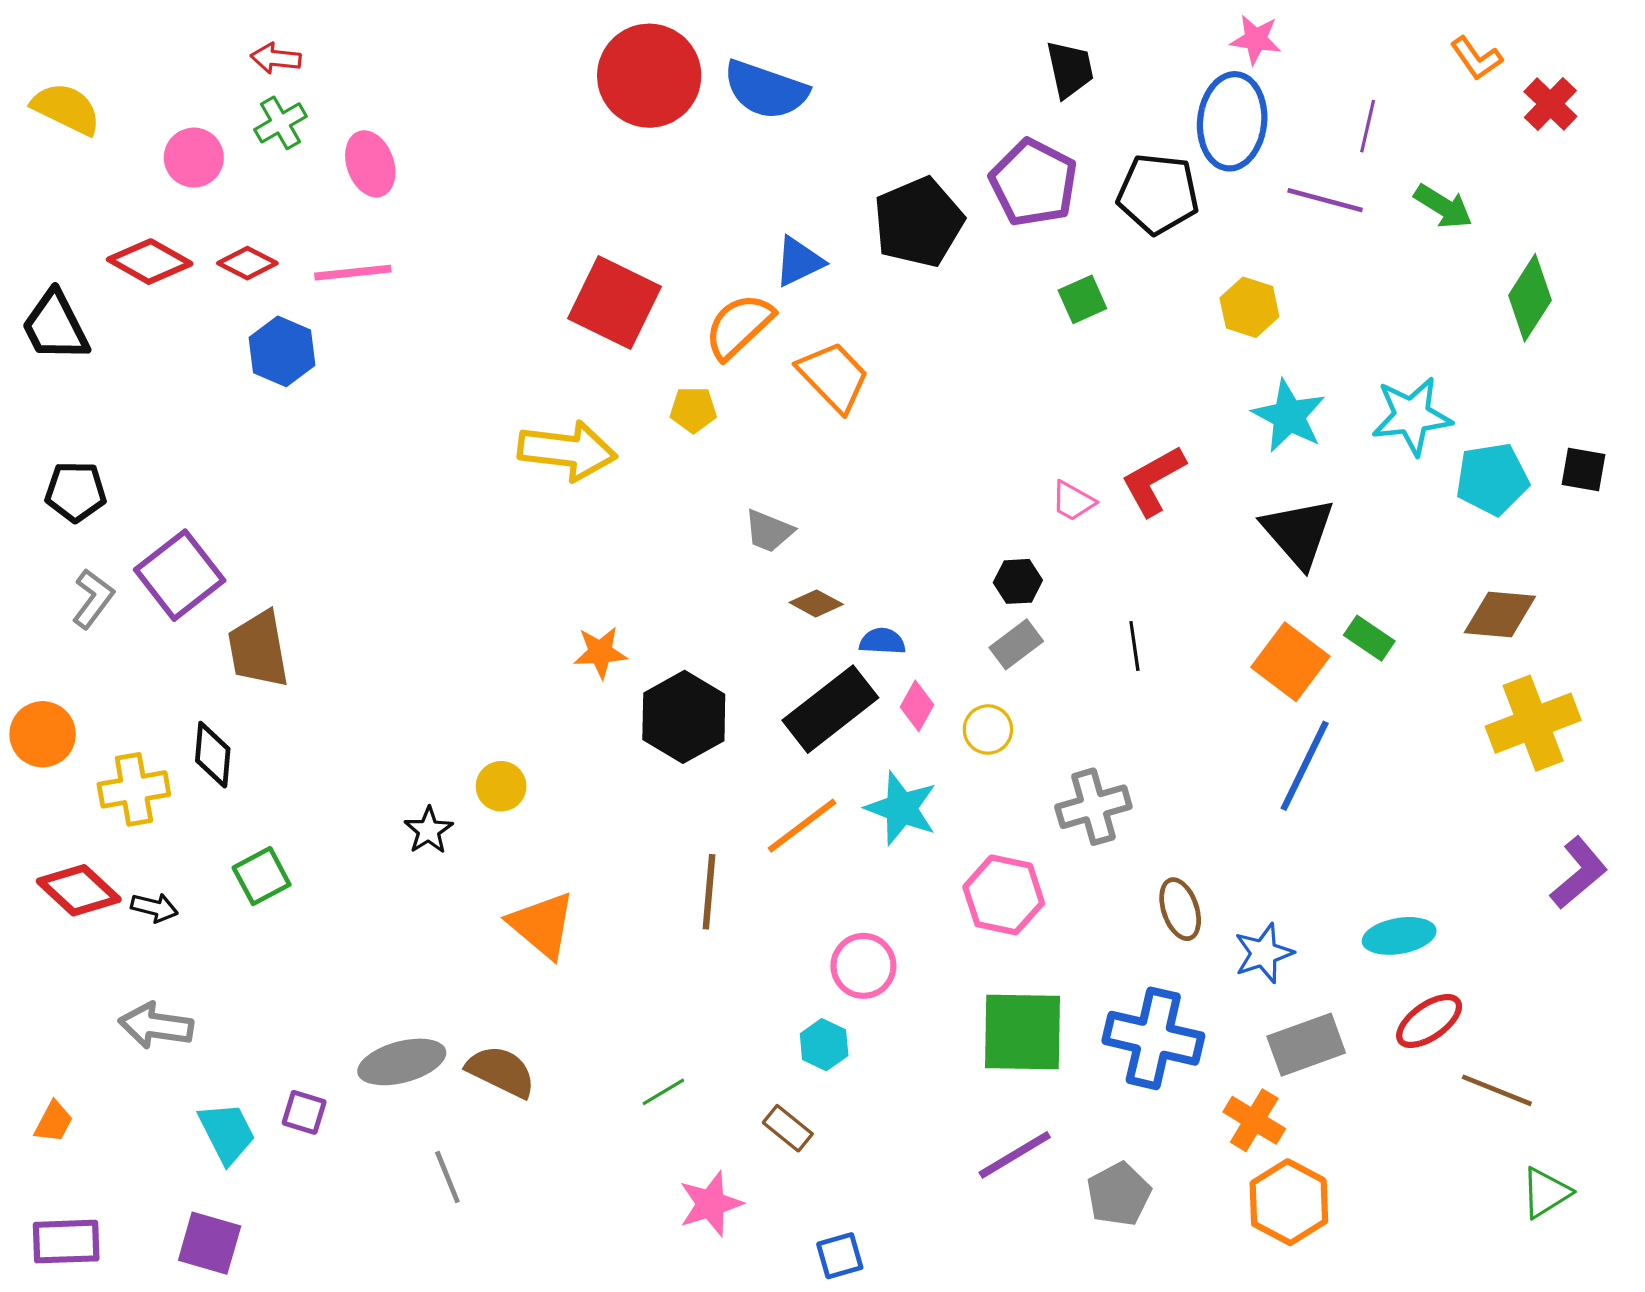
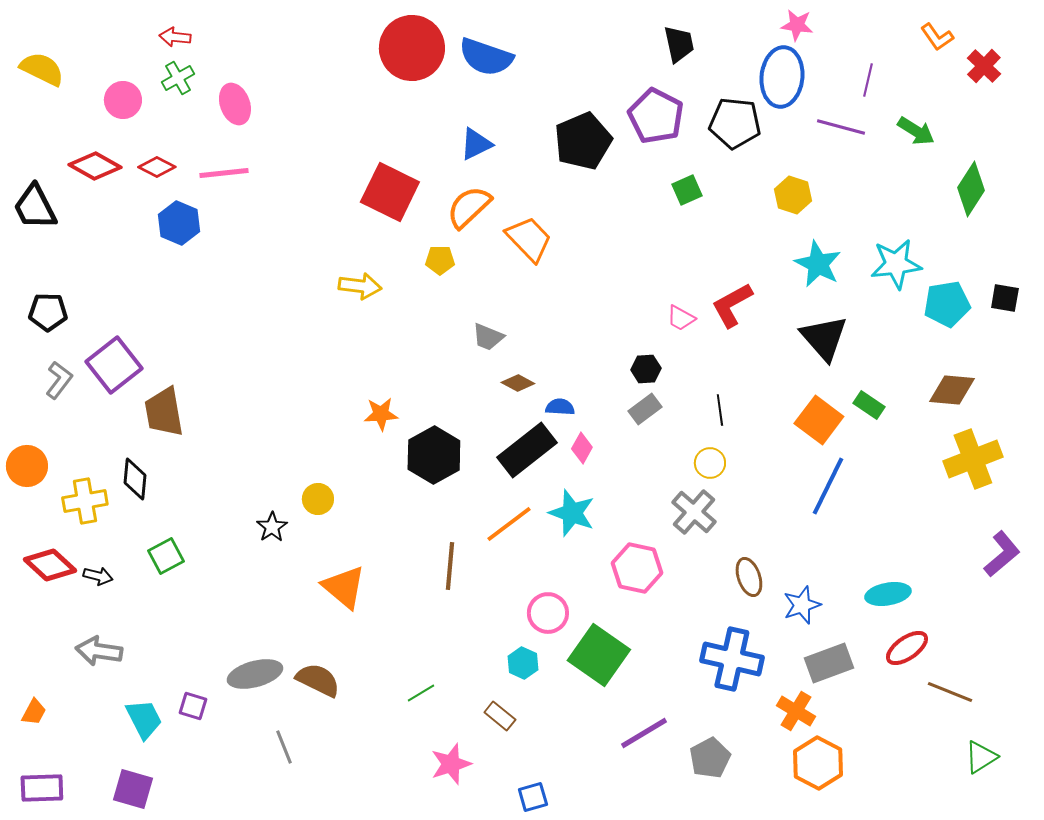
blue triangle: (799, 262) -> (476, 144), moved
yellow arrow: (567, 451) -> (360, 286), size x0.7
yellow circle: (988, 730) -> (710, 463), moved
gray cross: (1093, 807) -> (694, 512), turned -33
green square: (1023, 1032) -> (599, 655), moved, turned 34

